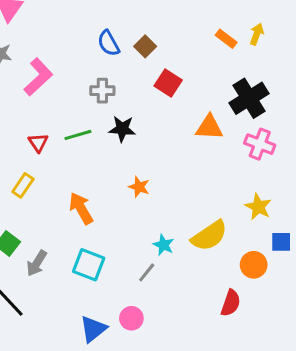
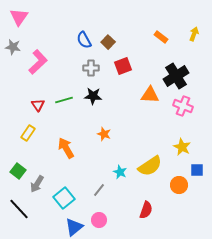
yellow arrow: (257, 34) -> (194, 34), moved
red square: (168, 83) -> (123, 66), turned 36
gray cross: (102, 91) -> (91, 68), moved
cyan square: (89, 265) -> (64, 198), moved, turned 30
gray line: (147, 272) -> (99, 190), moved
red semicircle: (231, 303) -> (146, 210), moved

